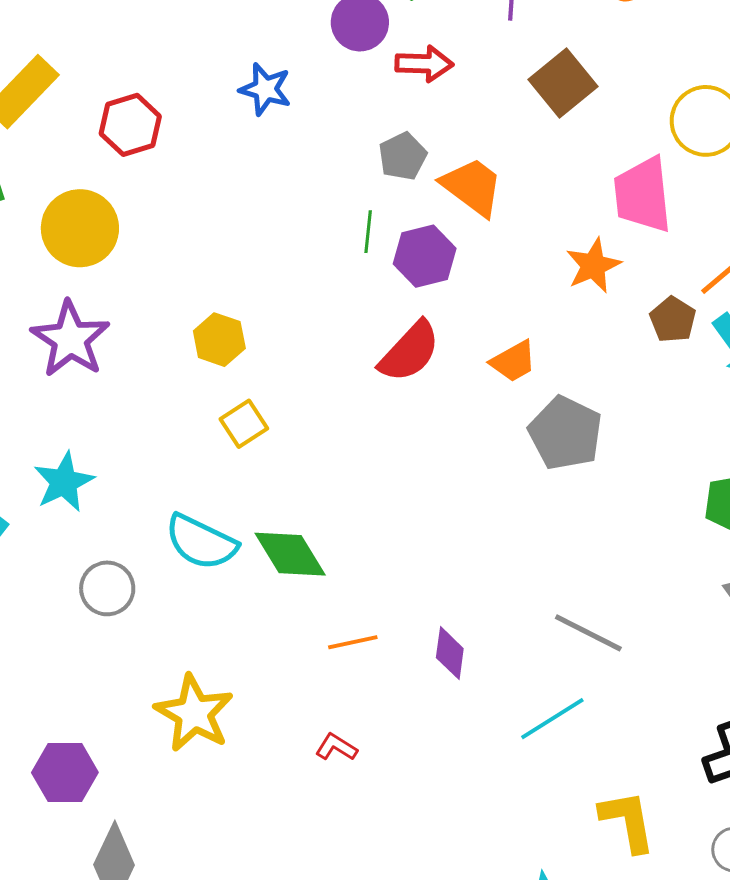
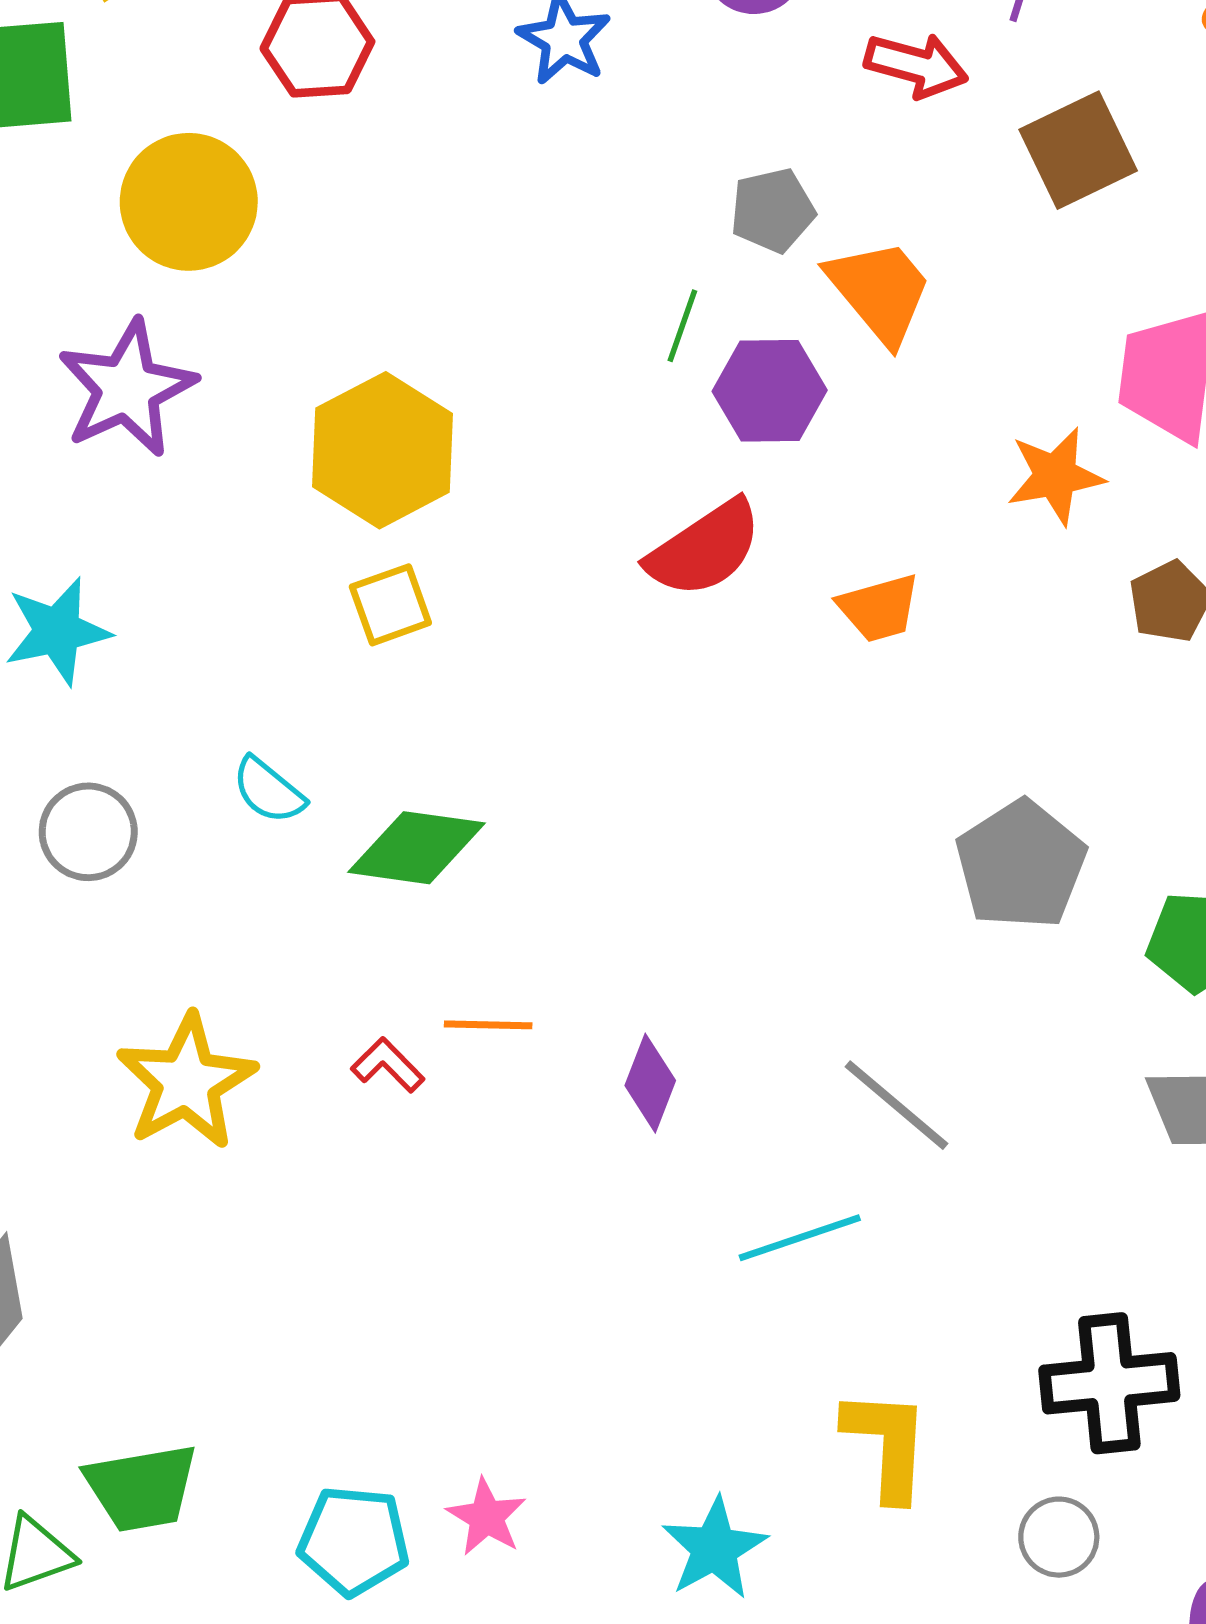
red arrow: (424, 64) -> (916, 65), moved
yellow hexagon: (219, 340) -> (383, 450), size x1.6
gray pentagon: (565, 433) -> (1021, 865), moved
cyan semicircle: (201, 542) -> (268, 790), size x0.6
green diamond: (290, 554) -> (416, 848), turned -64
red L-shape: (336, 747) -> (388, 1065), moved

